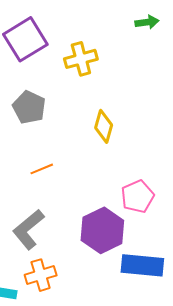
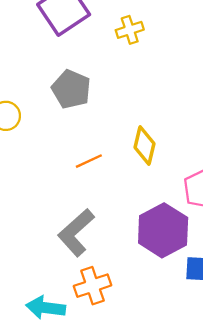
yellow cross: (81, 59) -> (130, 30), size x0.7
yellow diamond: (104, 126) -> (144, 146), moved

